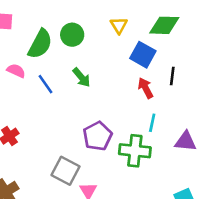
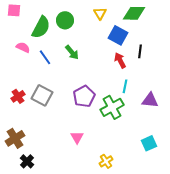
green cross: (135, 151) -> (112, 107), turned -35
gray square: (66, 171) -> (42, 95), moved

